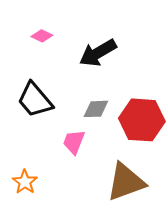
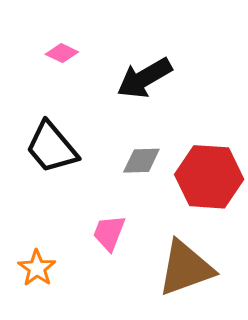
pink trapezoid: (74, 142) -> (109, 233), moved

